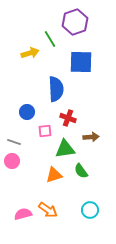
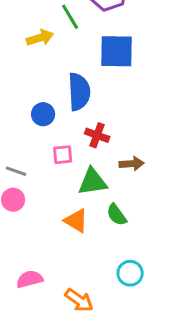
blue circle: (27, 112) -> (43, 114), moved
orange triangle: (54, 175) -> (76, 221), turned 48
orange arrow: (48, 210) -> (79, 300), moved

